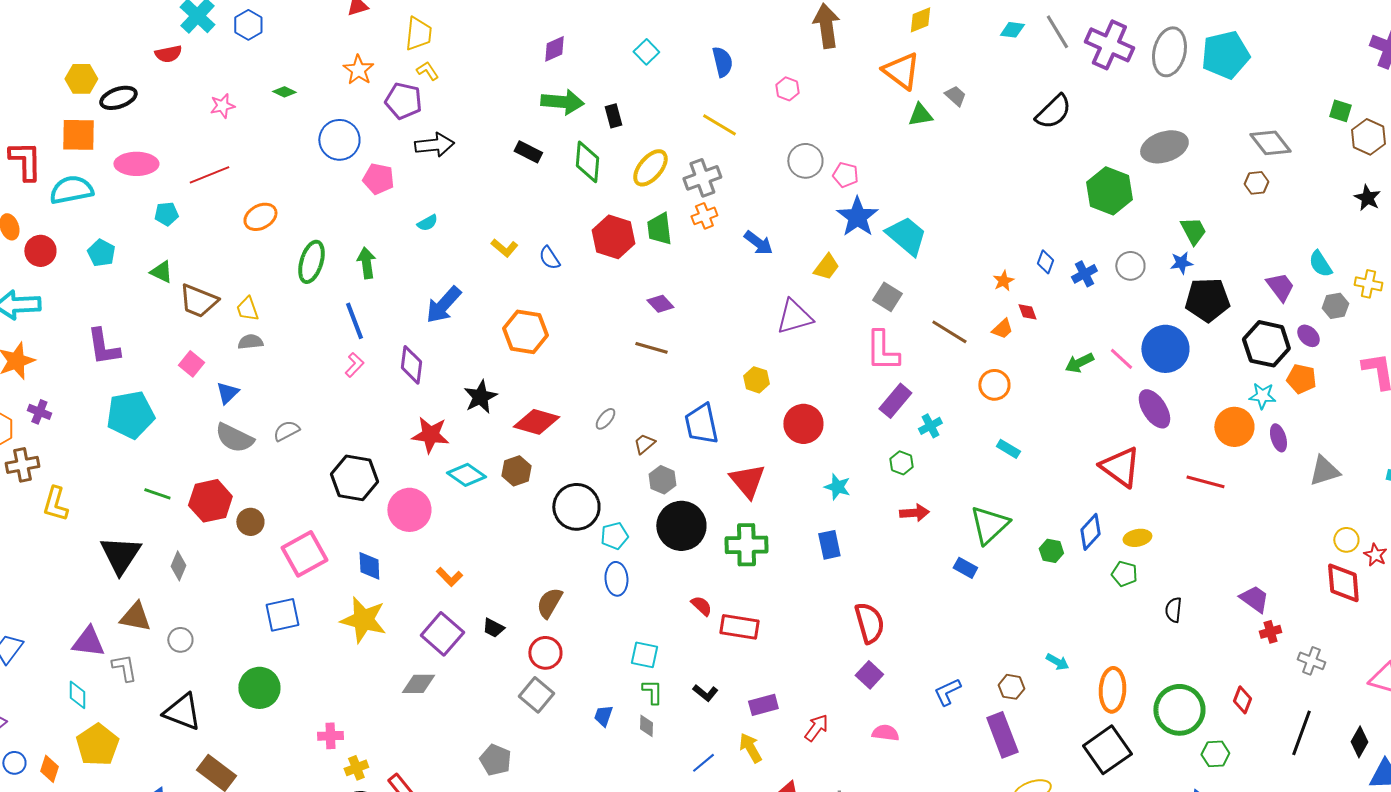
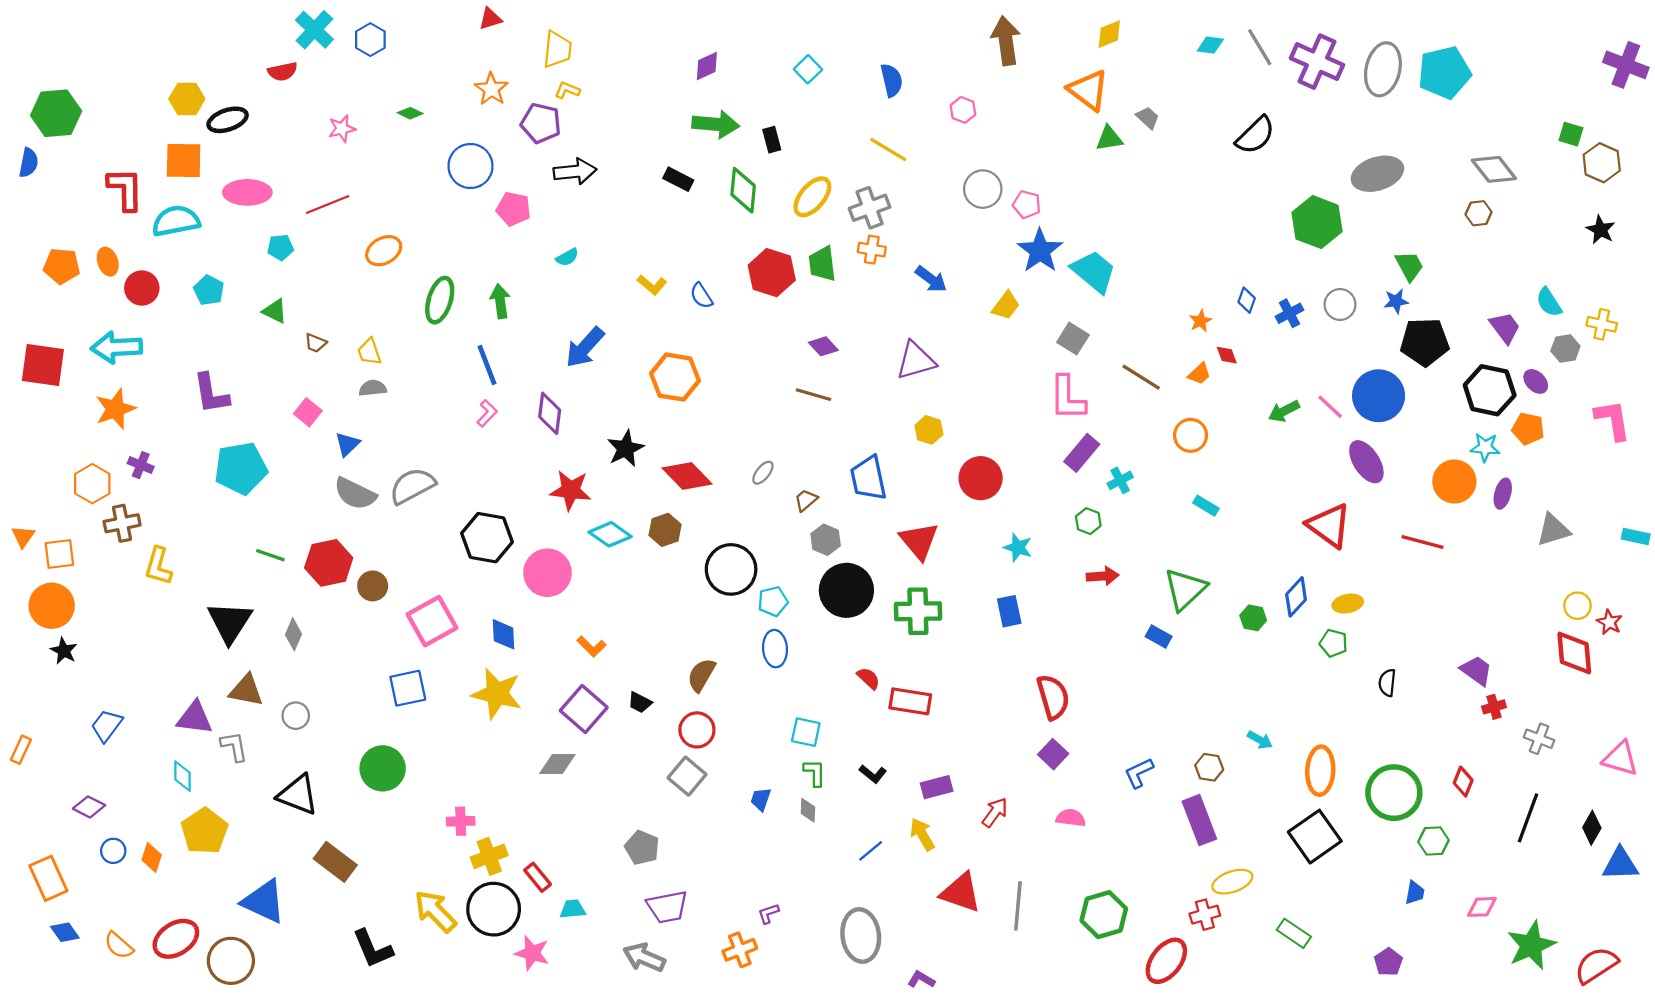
yellow L-shape: (427, 71) -> (567, 90), turned -35
orange cross: (704, 216) -> (872, 250), turned 30
brown trapezoid: (198, 301) -> (316, 343), size x0.5
purple triangle: (794, 317) -> (916, 361), moved
red diamond: (536, 422) -> (687, 476), turned 30
gray semicircle: (286, 431) -> (412, 486), size x1.6
purple ellipse: (1278, 438) -> (1503, 494), turned 32
yellow cross: (356, 768) -> (489, 856), size x1.4

